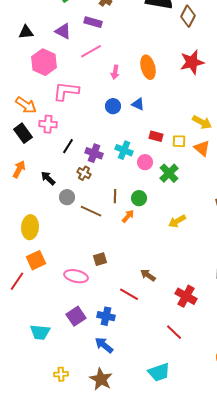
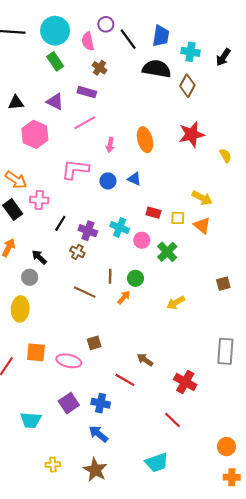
pink L-shape: (66, 91) -> (75, 169), moved
gray circle: (67, 197) -> (30, 277), moved
orange square: (36, 260) -> (36, 352), moved, turned 30

